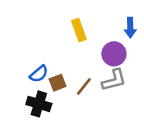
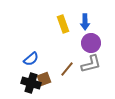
blue arrow: (130, 28) -> (85, 22), moved
brown square: (58, 83) -> (44, 79), moved

